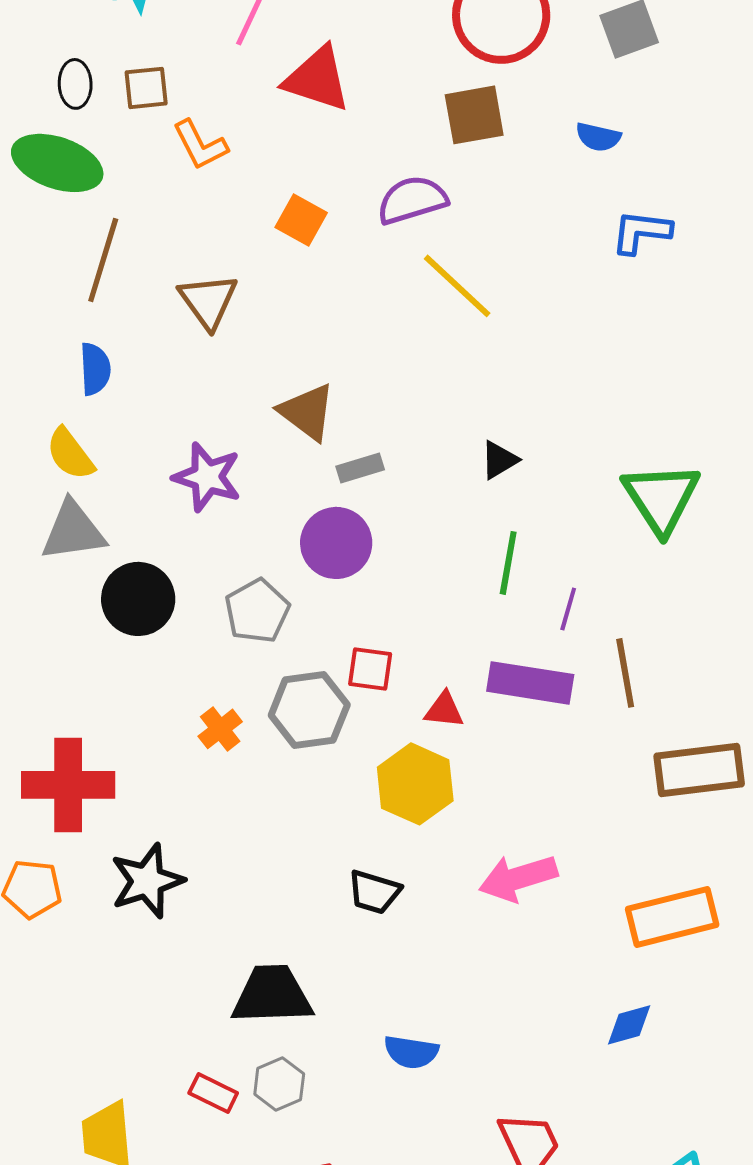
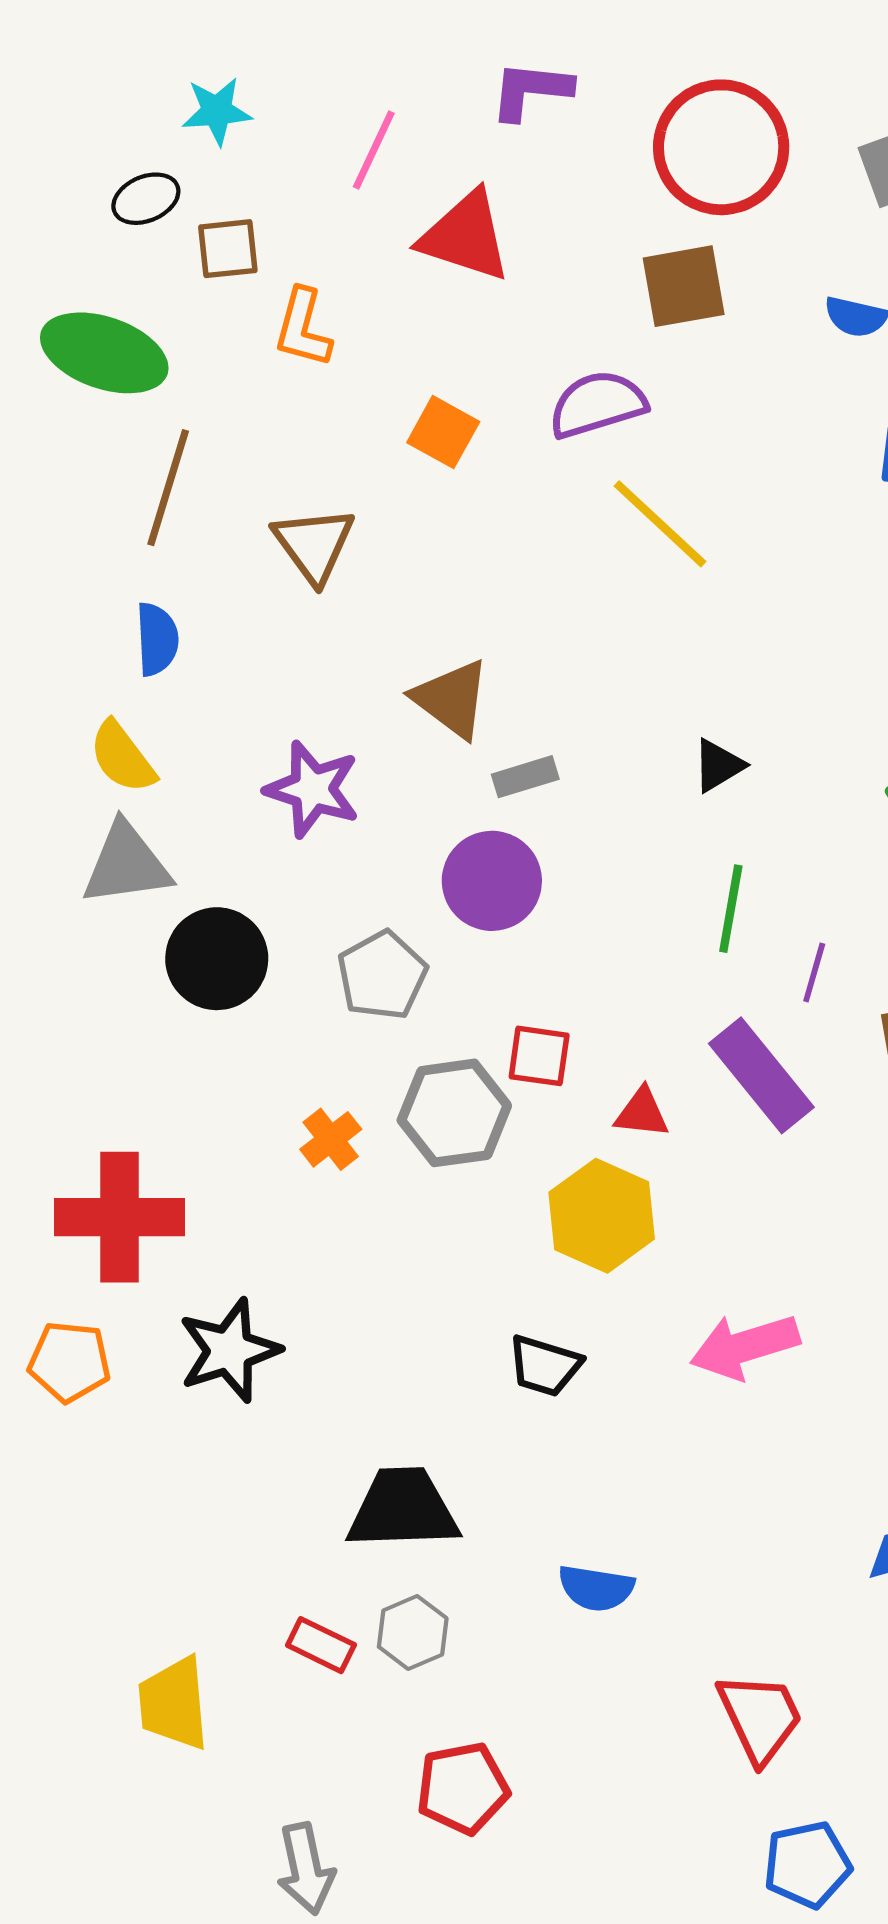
black ellipse: (75, 84) -> (146, 199), moved, turned 69
orange L-shape: (200, 145) -> (303, 328), turned 42
purple rectangle: (530, 683) -> (761, 1075), turned 42

